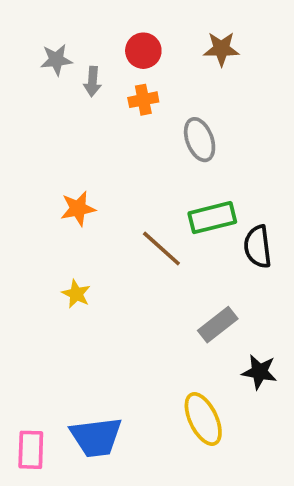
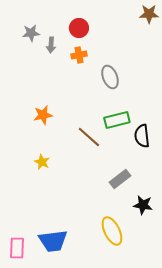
brown star: (221, 49) -> (149, 14), moved

